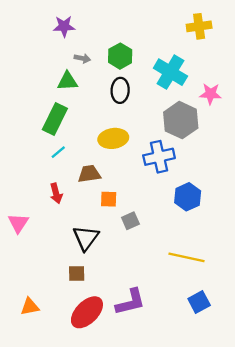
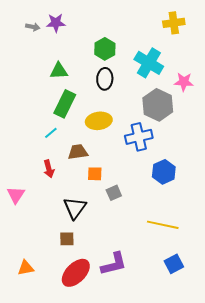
gray arrow: (82, 58) -> (33, 27), moved
green rectangle: (55, 119) -> (65, 104), moved

